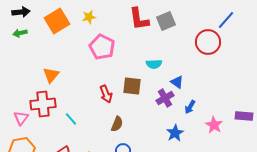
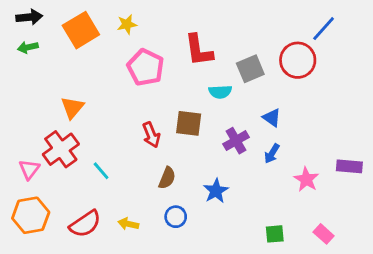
red L-shape: (139, 19) -> (199, 50), moved
gray square: (166, 21) -> (250, 69), moved
blue triangle: (177, 82) -> (272, 118), moved
red cross: (43, 104) -> (61, 149), turned -30
blue star: (175, 133) -> (216, 191), moved

